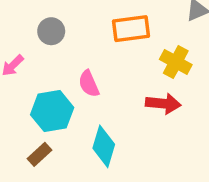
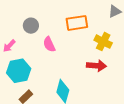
pink semicircle: (89, 84) -> (49, 44), moved
cyan hexagon: (52, 111) -> (19, 71), moved

